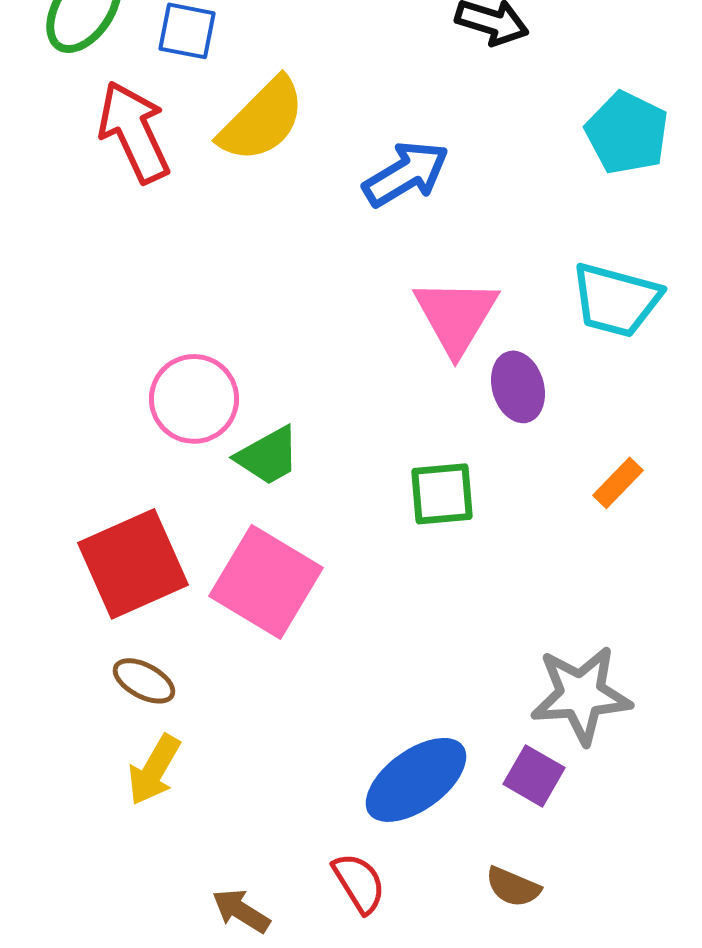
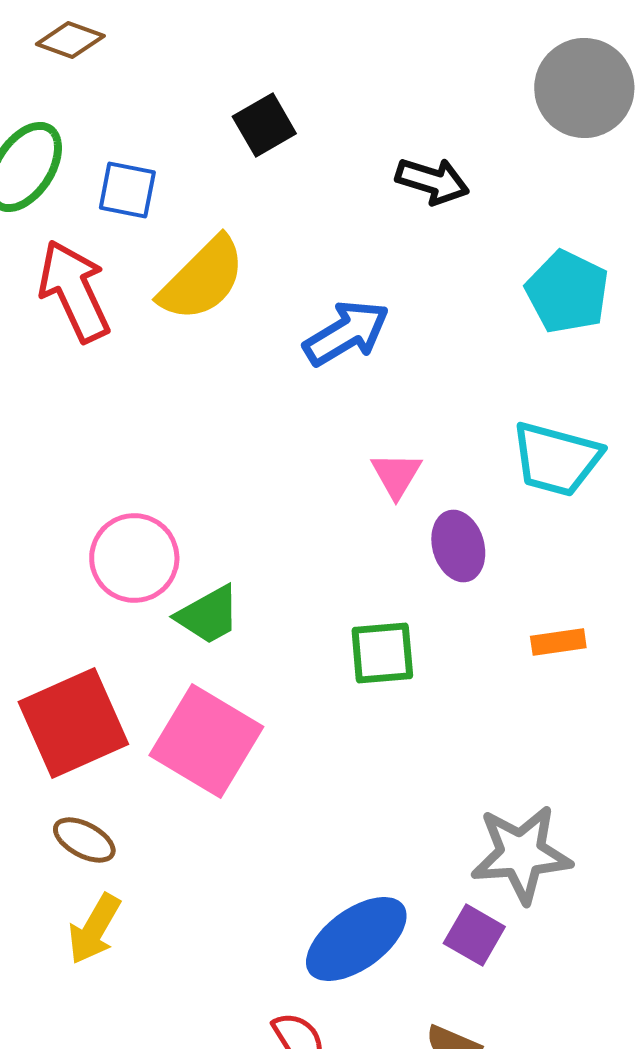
pink triangle: (456, 316) -> (396, 475), size x0.6
orange rectangle: (618, 483) -> (558, 642), turned 38

